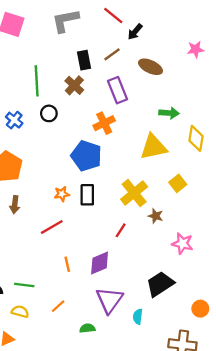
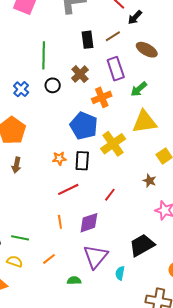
brown cross: (74, 85) -> (80, 74), moved
green arrow: (169, 113) -> (139, 89), moved, turned 132
yellow cross: (134, 193) -> (113, 144), moved
brown star: (156, 216) -> (150, 181), moved
red line: (52, 227) -> (68, 189), moved

